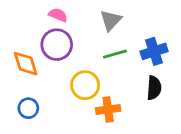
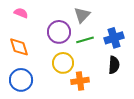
pink semicircle: (58, 15) -> (21, 13), moved
purple circle: (57, 45) -> (59, 32), moved
blue circle: (28, 108) -> (21, 80), size x1.5

